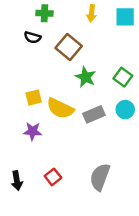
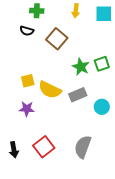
green star: (85, 77) -> (81, 67), moved
green square: (123, 77) -> (102, 64), turned 35
cyan circle: (125, 110) -> (102, 107), moved
red square: (53, 177) -> (44, 147), size x1.5

